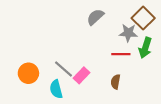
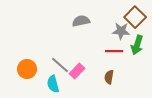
gray semicircle: (95, 17) -> (81, 21), moved, turned 30

